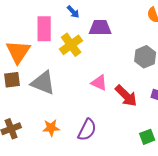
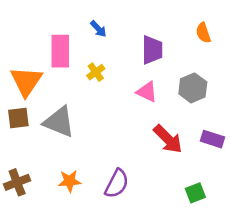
purple trapezoid: (100, 28) -> (152, 50), moved, turned 90
yellow cross: (71, 45) -> (96, 72), size x0.6
pink triangle: (99, 83) -> (147, 92), moved

